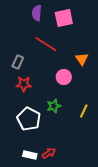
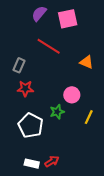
purple semicircle: (37, 13) -> (39, 14), turned 35
orange triangle: (82, 59) -> (87, 62), turned -32
pink circle: (64, 77) -> (72, 95), moved

